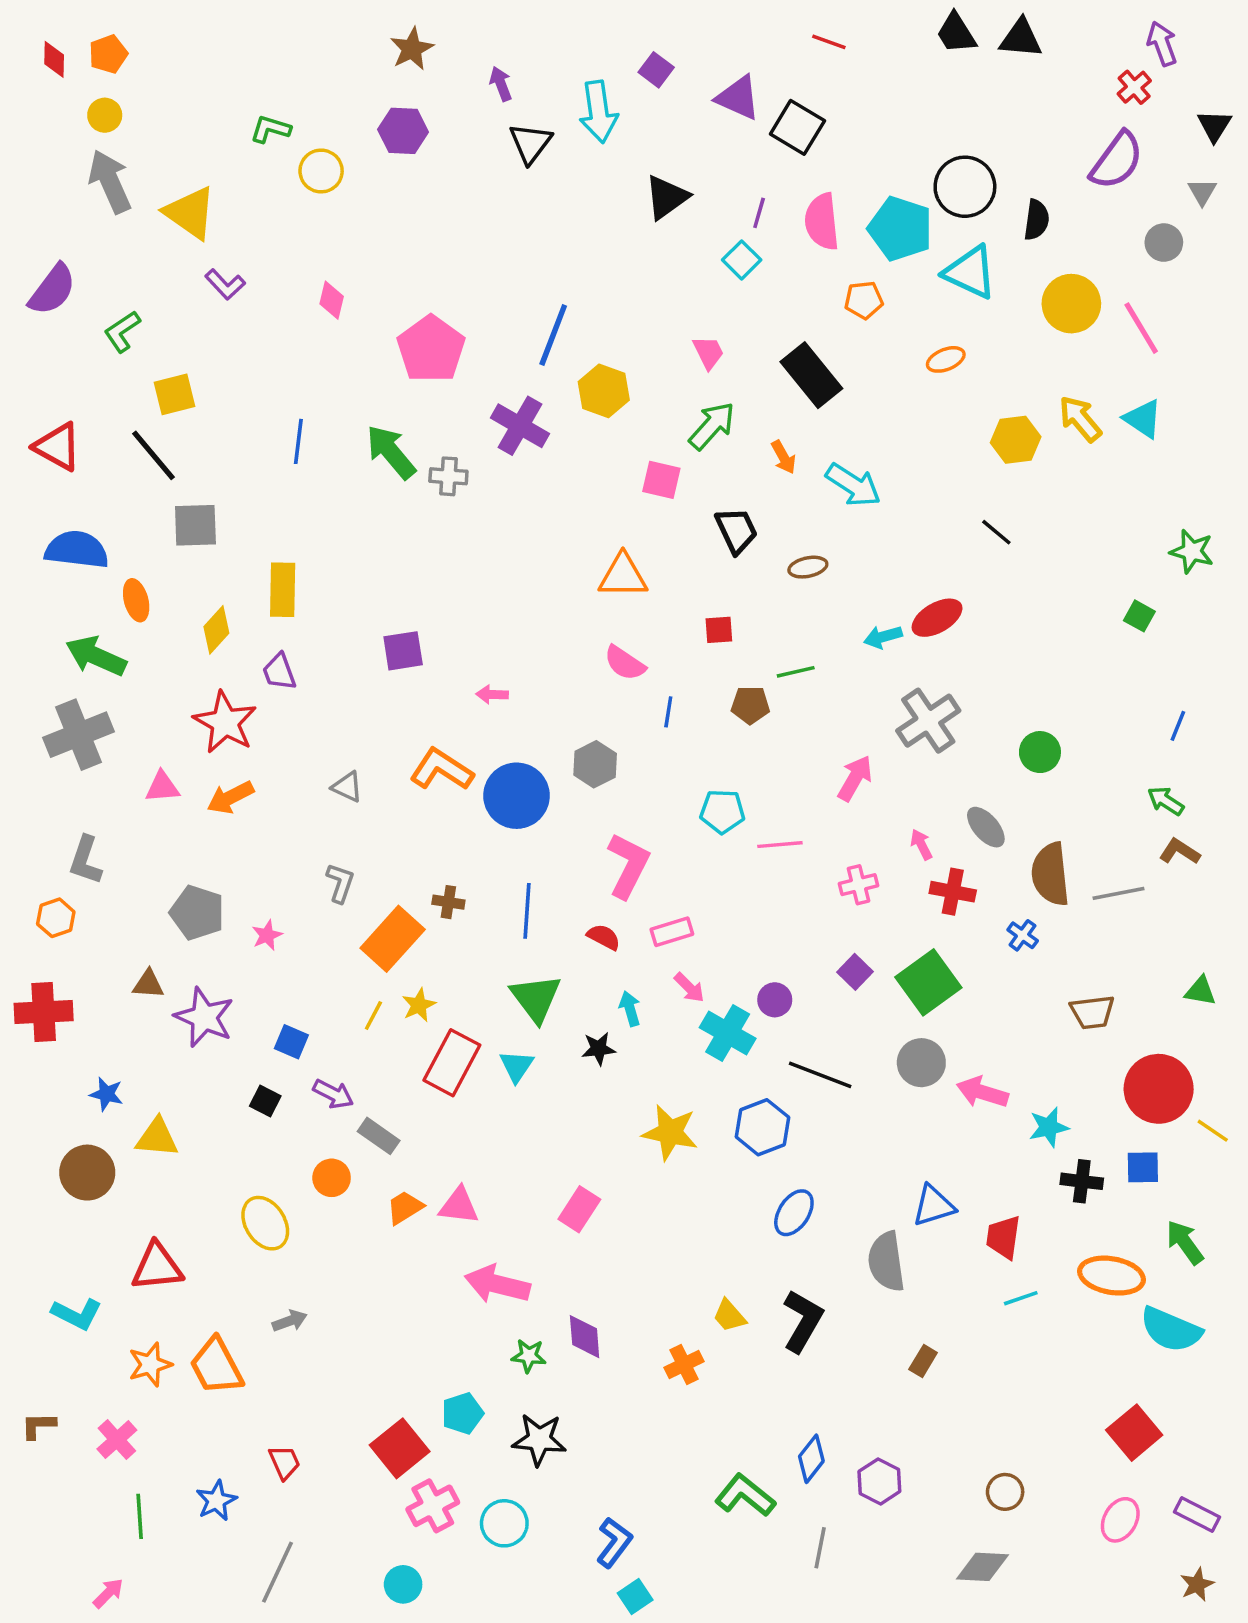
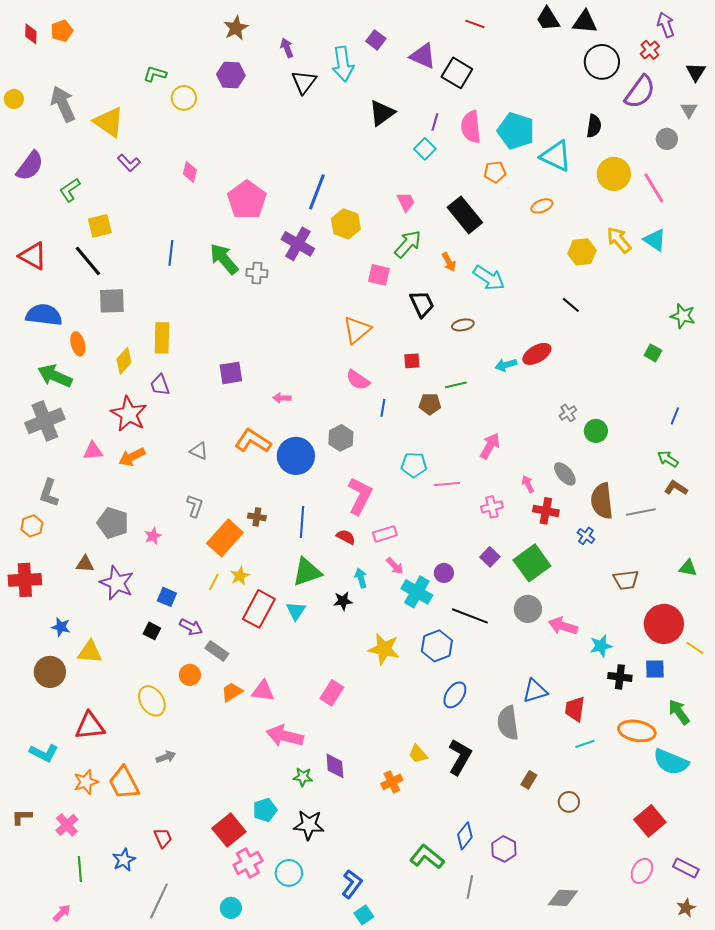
yellow circle: (105, 115) -> (14, 99), moved
black circle: (965, 187) -> (602, 62), moved
orange triangle: (623, 576) -> (357, 330), turned -40
gray cross: (928, 721) -> (568, 413), moved, size x0.5
green triangle: (536, 998) -> (307, 572), turned 48
brown circle: (1005, 1492) -> (569, 802), moved

